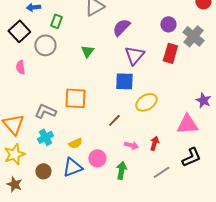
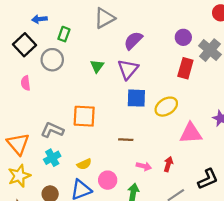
purple triangle: (134, 55) -> (128, 69), moved
yellow ellipse: (146, 102) -> (166, 107), moved
brown line: (114, 120) -> (126, 140), turned 48
pink triangle: (187, 124) -> (191, 133), moved

